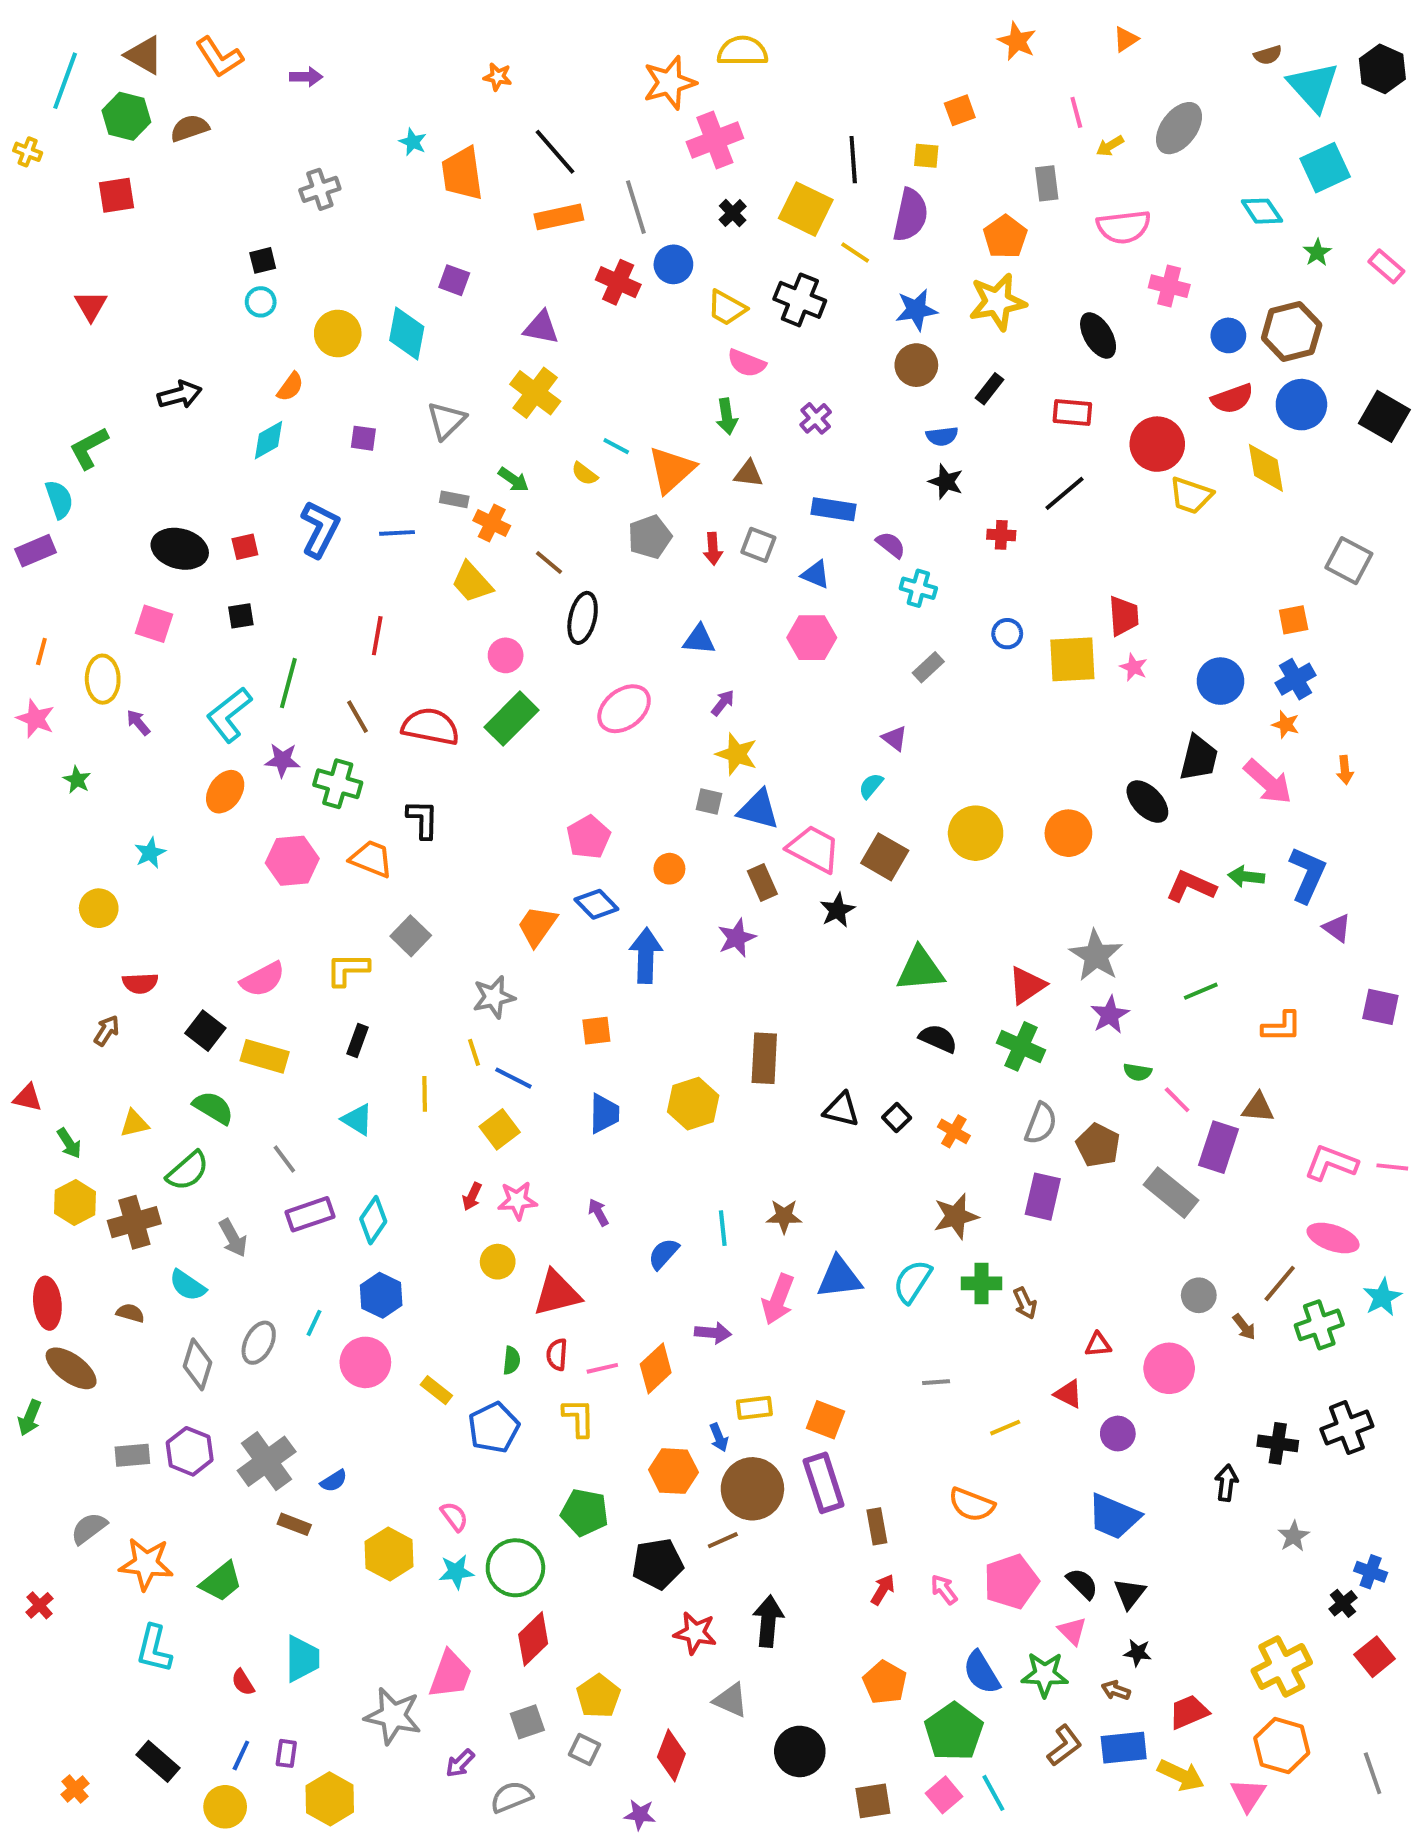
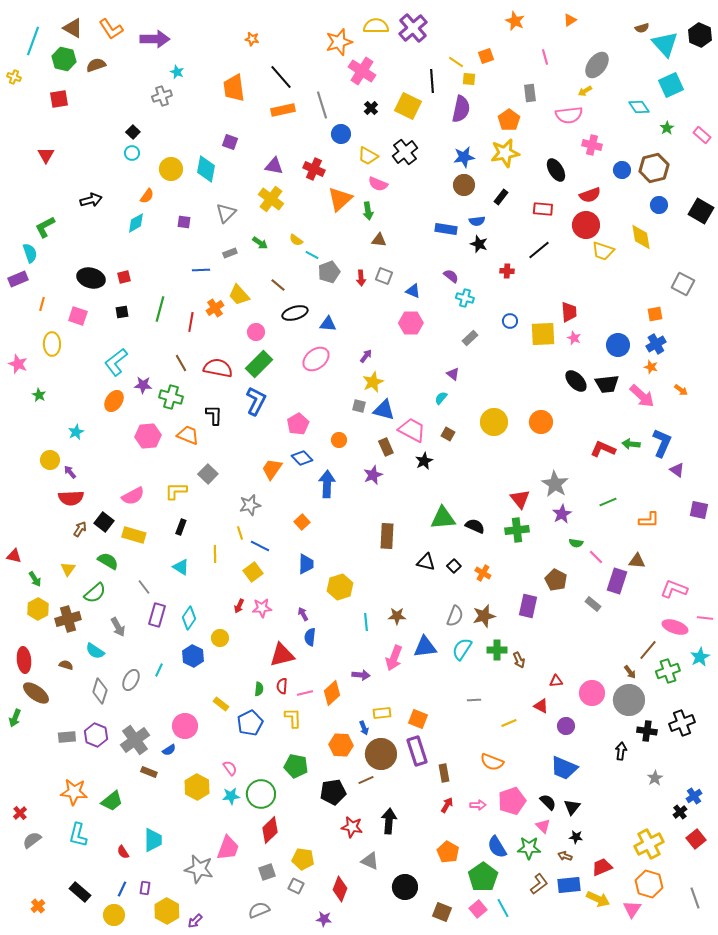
purple arrow: (306, 77) -> (155, 39), size x1.8
pink cross: (715, 140) -> (362, 71), turned -36
cyan star: (413, 142) -> (177, 72), moved
yellow arrow: (1110, 146) -> (585, 91), moved
yellow line: (855, 253) -> (456, 62), moved
black square: (263, 260) -> (133, 132), turned -32
red cross: (618, 282) -> (314, 169), moved
black cross: (800, 300) -> (405, 152), turned 30
red semicircle: (1232, 399) -> (590, 195), moved
blue circle: (1301, 405) -> (659, 205), size x0.7
purple cross: (816, 418) -> (413, 28), moved, size x1.8
cyan line: (616, 446) -> (312, 255), moved
orange triangle: (671, 470) -> (340, 199), moved
gray rectangle: (454, 499) -> (230, 253), turned -32
blue rectangle: (833, 509) -> (446, 229), moved
orange cross: (492, 523) -> (215, 308), moved, turned 30
blue L-shape: (320, 529) -> (256, 401), moved
black ellipse: (583, 618) -> (295, 313), turned 60
blue triangle: (699, 640) -> (328, 324), moved
orange line: (41, 651) -> (42, 304), moved
green line: (288, 683) -> (160, 309), moved
purple arrow: (138, 723) -> (70, 472), moved
yellow star: (737, 754) -> (373, 382), turned 30
black trapezoid: (1199, 758) -> (607, 384), turned 70
orange arrow: (1345, 770) -> (681, 390), turned -48
black ellipse: (1147, 802) -> (576, 381), moved
brown square: (885, 857) -> (448, 434), size x0.6
green triangle: (920, 969) -> (443, 518), moved
red semicircle: (140, 983) -> (71, 498), size x1.4
red triangle: (1027, 985) -> (520, 499), turned -35
brown arrow: (107, 1031) -> (80, 529), moved
orange square: (596, 1031) -> (302, 522), turned -35
green cross: (1021, 1046) -> (517, 530), turned -30
yellow hexagon: (693, 1104) -> (340, 587), moved
yellow triangle: (134, 1123) -> (68, 569), turned -42
gray semicircle: (1041, 1123) -> (455, 616), moved
pink line: (1392, 1167) -> (705, 618), moved
gray rectangle: (1171, 1193) -> (593, 604), size x0.6
purple rectangle: (310, 1214) -> (157, 615), turned -55
blue semicircle: (664, 1254) -> (310, 637), moved, turned -36
yellow circle: (498, 1262) -> (220, 638), moved
gray circle: (1199, 1295) -> (629, 700), moved, size x1.8
pink circle: (365, 1362) -> (185, 726), moved
gray semicircle: (89, 1528) -> (32, 840), moved
blue cross: (1371, 1572) -> (694, 796), turned 35
pink arrow: (944, 1590) -> (478, 805), turned 126
yellow pentagon: (598, 1696) -> (303, 859), turned -30
purple arrow: (460, 1763) -> (195, 921), moved
brown square: (873, 1801) -> (442, 912), turned 30

